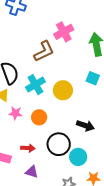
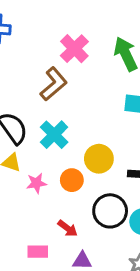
yellow circle: (63, 90) -> (99, 159), moved
red arrow: (28, 148) -> (68, 228), turned 48

